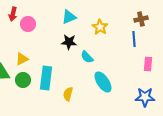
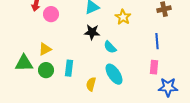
blue line: (134, 39) -> (157, 41), moved
pink rectangle: (148, 64) -> (154, 67), moved
cyan rectangle: (46, 78) -> (69, 68), size x0.7
cyan ellipse: (103, 82) -> (114, 74), moved

